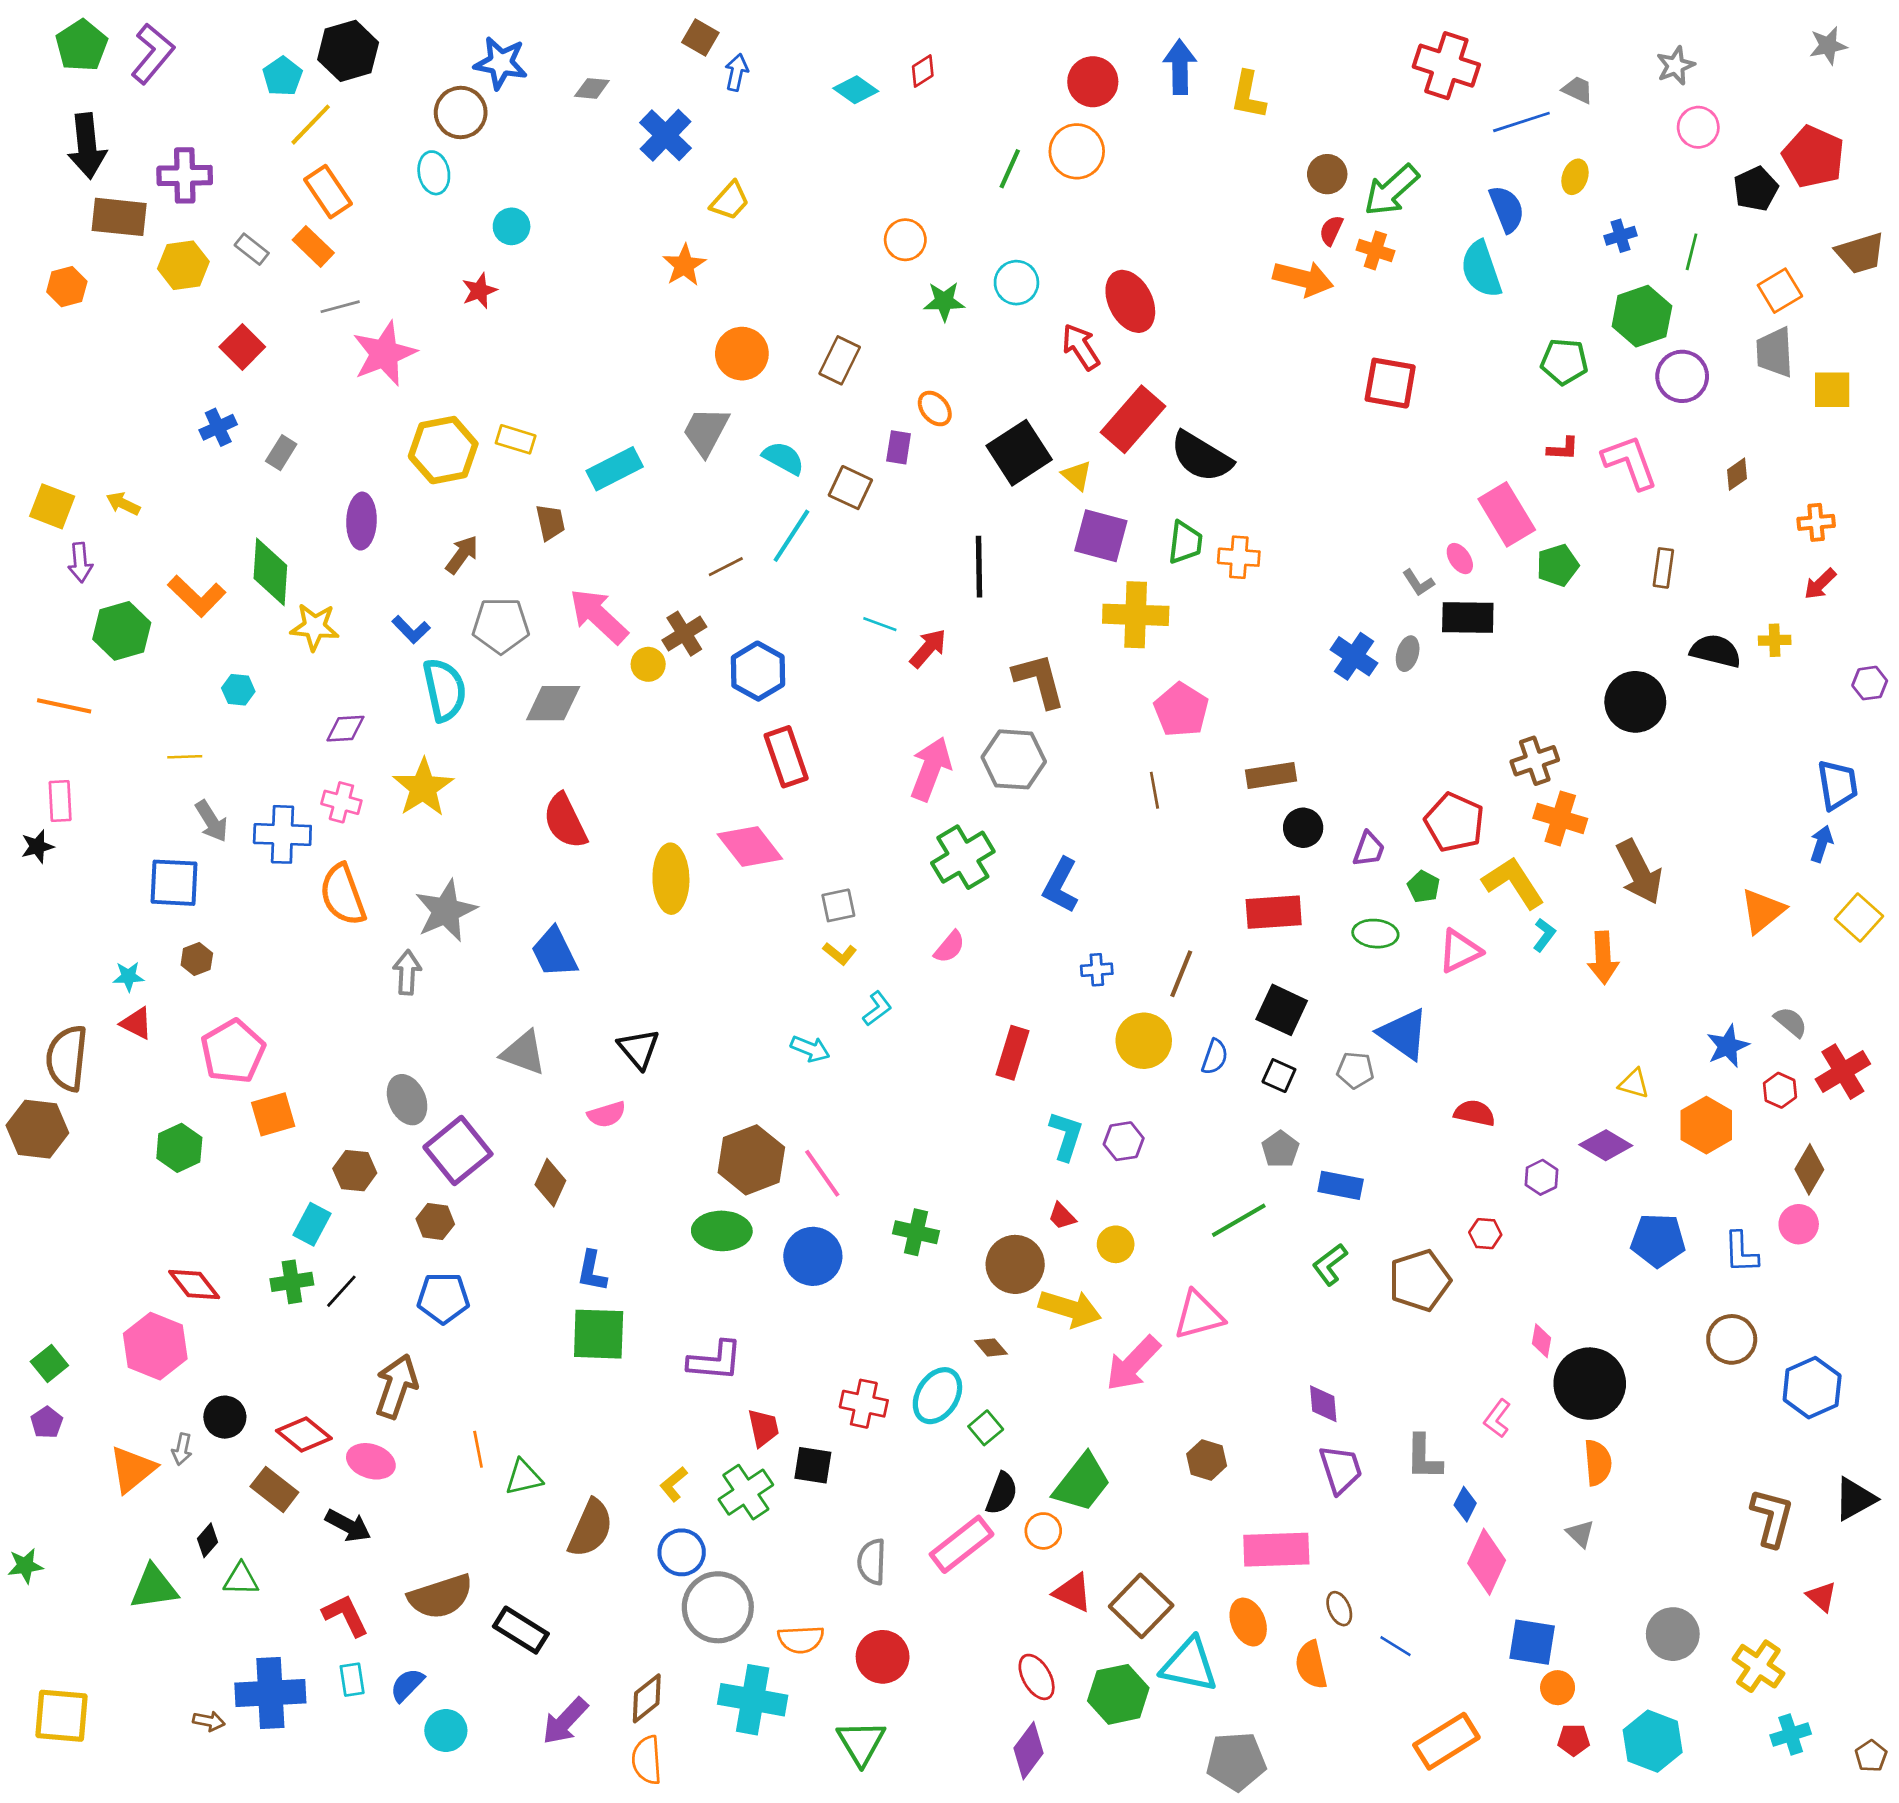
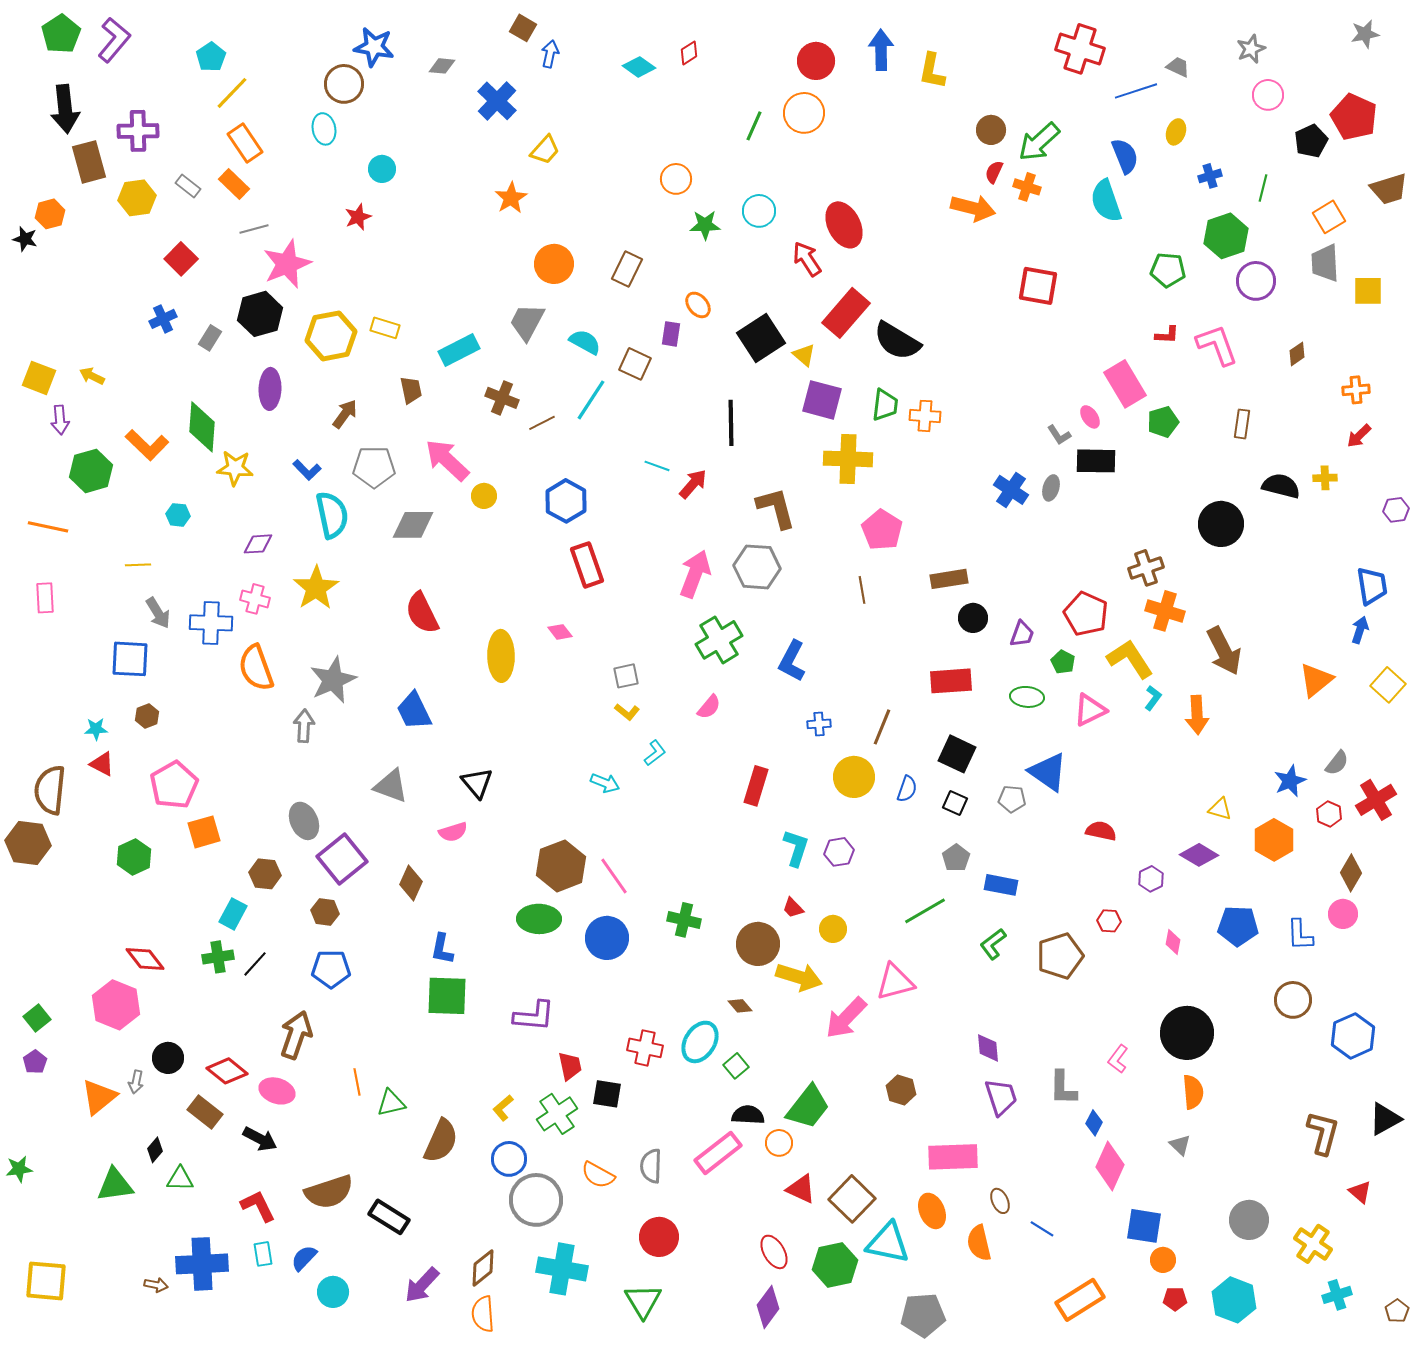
black hexagon: (348, 51) -> (260, 314), moved
brown rectangle: (119, 217) -> (89, 162), turned 69
brown cross: (684, 634) -> (502, 398), moved, turned -36
black star: (37, 847) -> (25, 239), moved, turned 30
pink diamond: (750, 847) -> (560, 632), size x0.5
gray semicircle: (1791, 1022) -> (1337, 763), turned 88
pink diamond: (1542, 1341) -> (1173, 942), moved
black semicircle: (1002, 1493) -> (748, 1115), turned -108
orange semicircle: (801, 1639) -> (598, 1175), moved, turned 32

